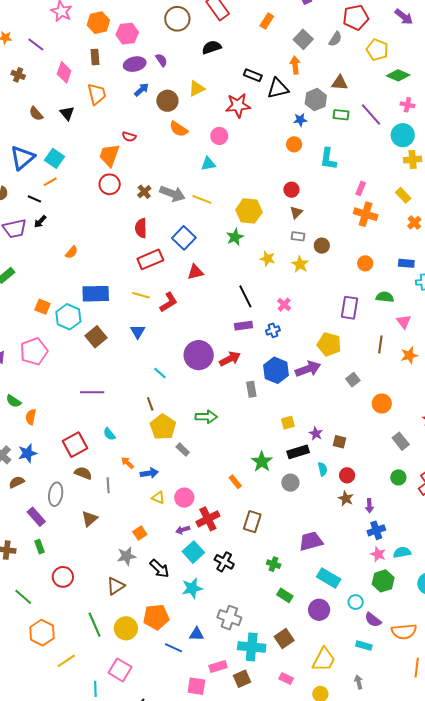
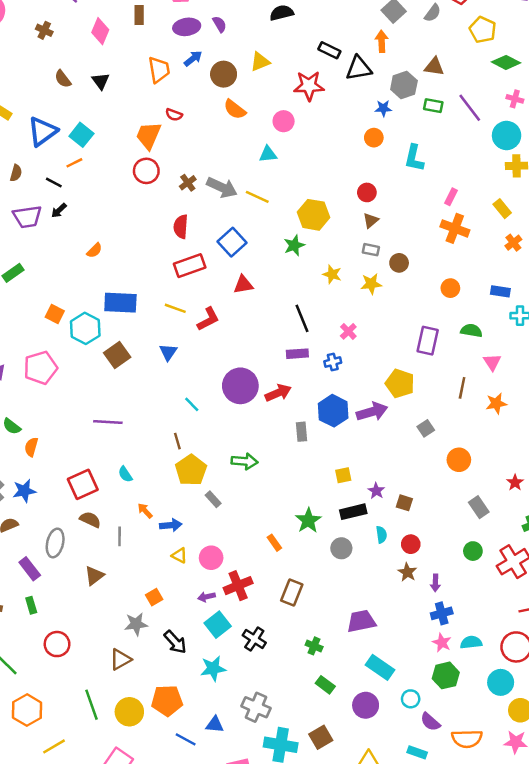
orange trapezoid: (97, 94) -> (159, 70), moved
yellow star: (300, 264) -> (371, 284), turned 30

